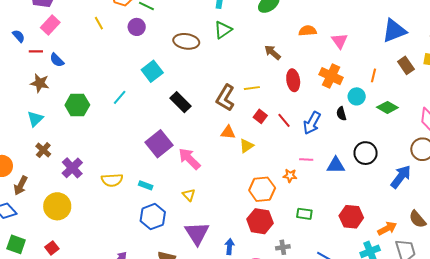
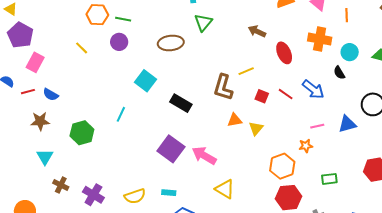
orange line: (373, 75) -> (347, 15), moved
blue arrow: (312, 123) -> (313, 89), turned -65
yellow triangle: (189, 195) -> (225, 189), moved, size x1.5

